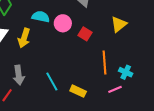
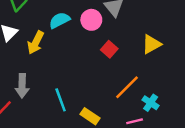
cyan semicircle: (41, 17) -> (59, 20), turned -48
pink circle: (63, 23) -> (91, 20), moved
orange line: (105, 63) -> (127, 87), turned 40

